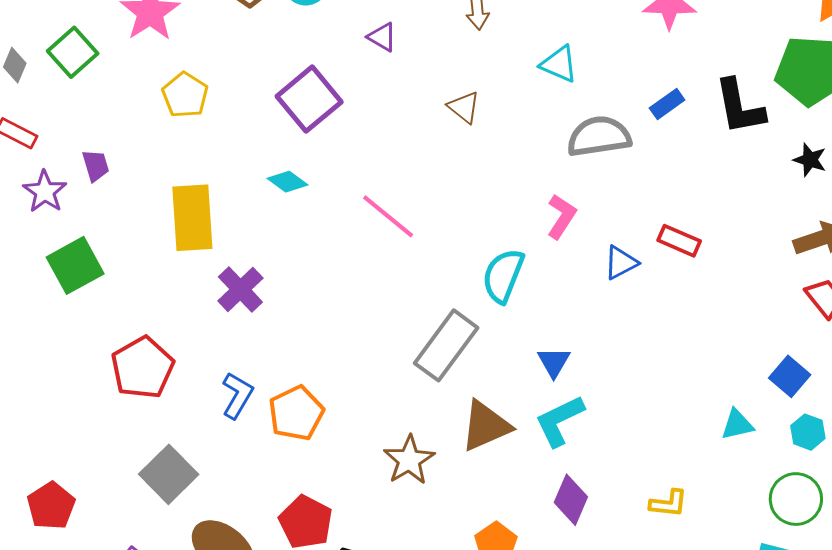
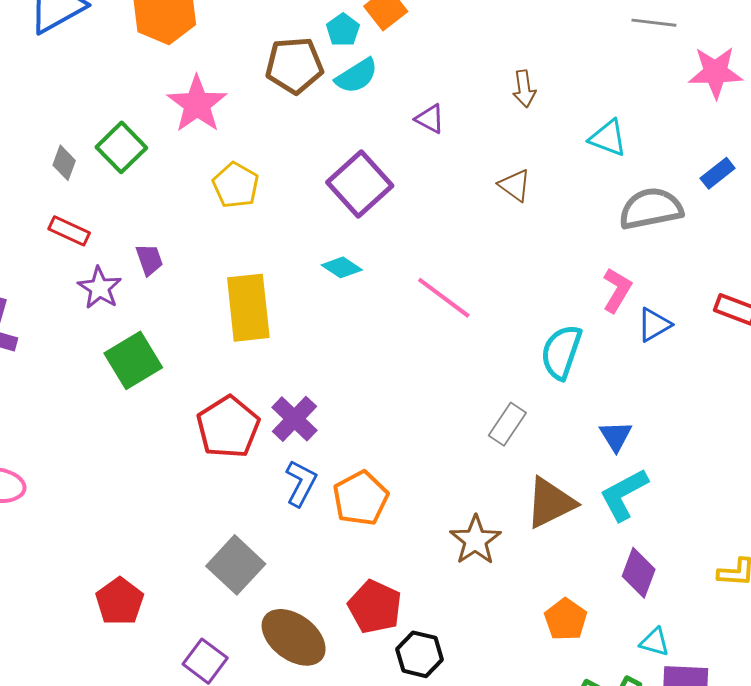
blue triangle: (621, 263) -> (654, 325), moved
purple cross: (240, 289) -> (294, 419), moved
gray rectangle: (446, 345) -> (507, 424), size x0.6
red pentagon: (143, 368) -> (228, 427), moved

